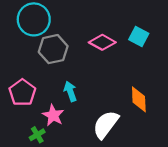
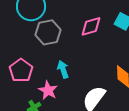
pink diamond: (102, 42) -> (91, 26), turned -45

